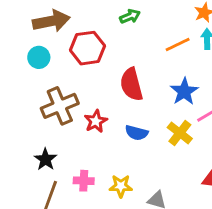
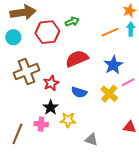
green arrow: (130, 16) -> (72, 22), moved
red semicircle: (131, 84) -> (77, 59), turned 80
black star: (45, 159) -> (51, 107), moved
yellow star: (121, 186) -> (68, 120), moved

